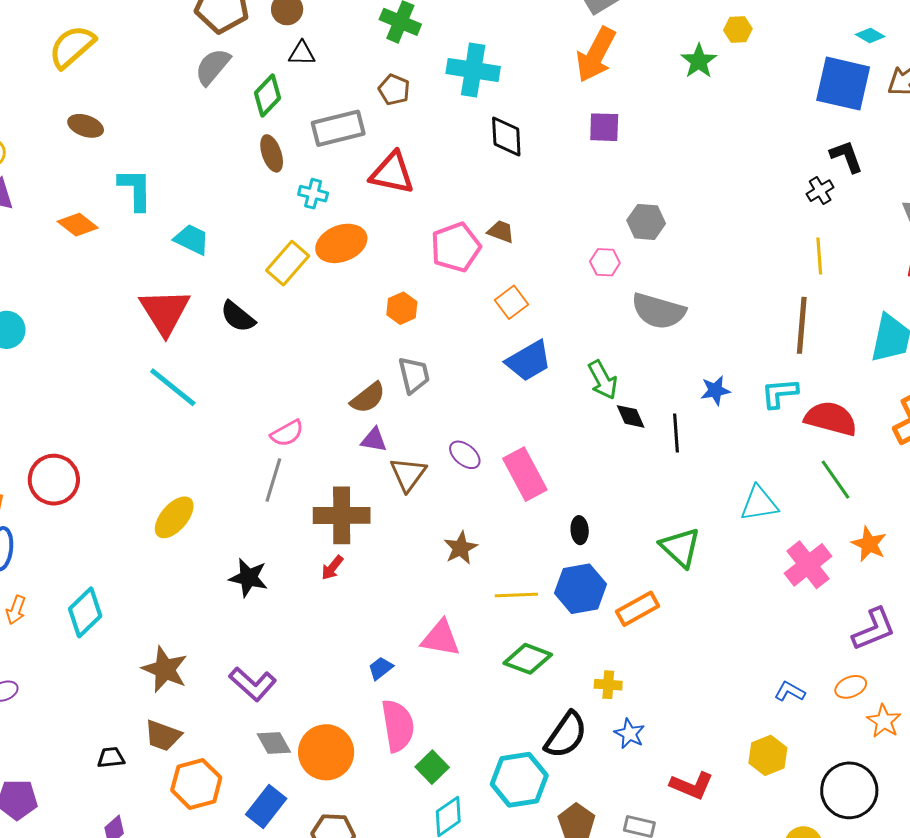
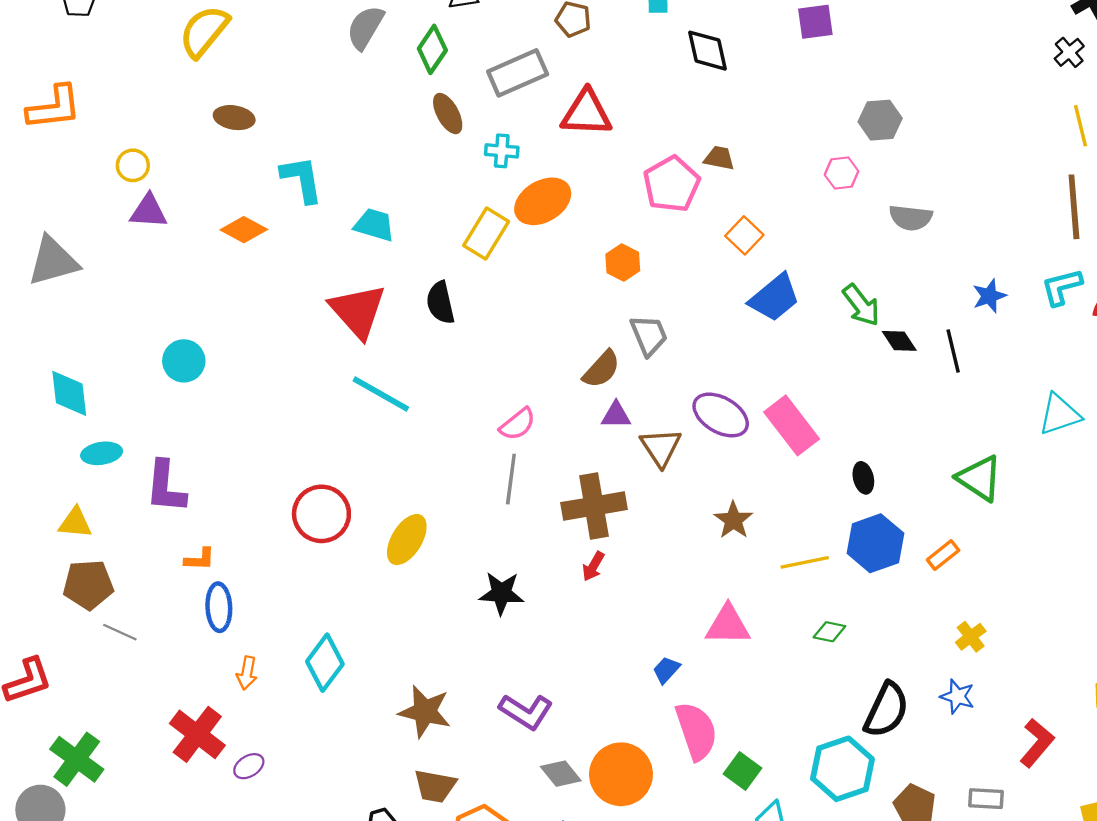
gray semicircle: (658, 311) -> (911, 218), size x0.7
black semicircle: (238, 317) -> (440, 303), turned 48
purple ellipse: (465, 455) -> (721, 415), size x1.5
red circle: (54, 480) -> (321, 514), moved
orange rectangle: (638, 609) -> (943, 555), size x0.7
green diamond: (528, 659) -> (829, 632), size x0.6
yellow cross: (608, 685) -> (971, 637), moved, turned -32
red L-shape: (692, 785) -> (1037, 743), turned -63

